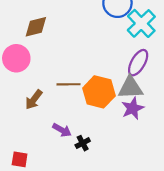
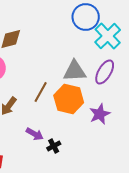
brown line: (69, 84) -> (41, 92), turned -60
gray triangle: (130, 88) -> (75, 71), moved

